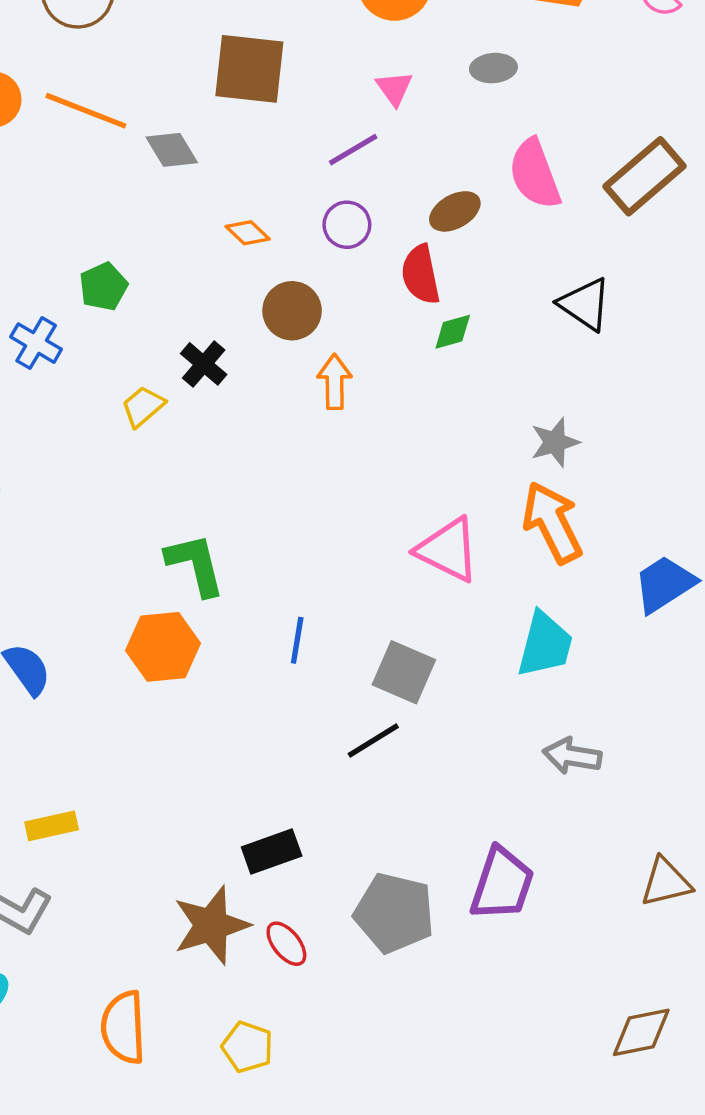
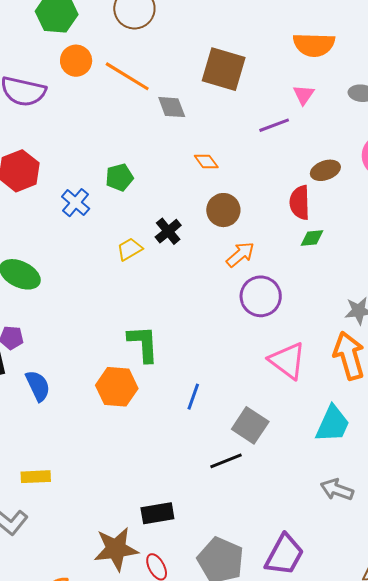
purple circle: (347, 225) -> (261, 296), moved, size x1.5
orange arrow: (335, 382) -> (240, 254), turned 40

